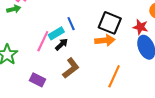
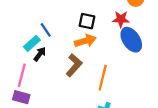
black square: (110, 23) -> (87, 21), size x0.7
pink line: (43, 41) -> (22, 75), moved
brown L-shape: (71, 68) -> (74, 65), moved

